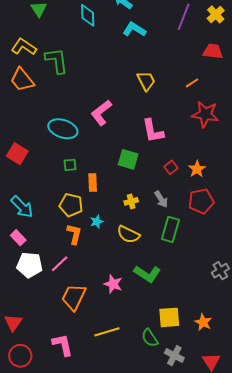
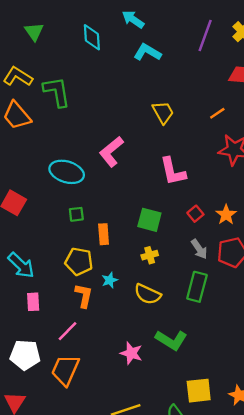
green square: (128, 159) -> (149, 220), moved
gray arrow: (161, 199) -> (199, 249), moved
pink rectangle: (18, 238) -> (33, 302), moved, turned 42
white pentagon: (30, 265) -> (25, 355), moved
orange trapezoid: (74, 297) -> (65, 370), moved

